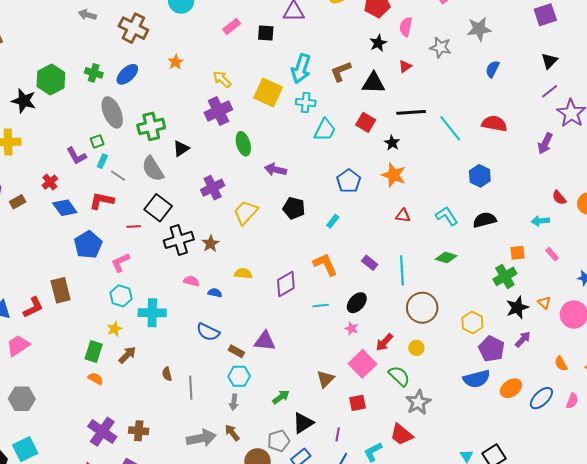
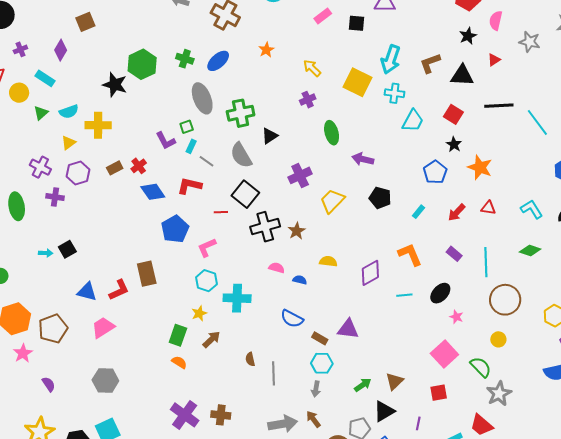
purple cross: (218, 111) -> (308, 100), size x0.6
black star: (392, 143) -> (454, 144), moved
brown rectangle: (18, 202) -> (115, 168), moved
pink star: (351, 329) -> (456, 317), moved
red arrow: (384, 342) -> (457, 212), moved
brown triangle: (326, 379) -> (395, 381), moved

